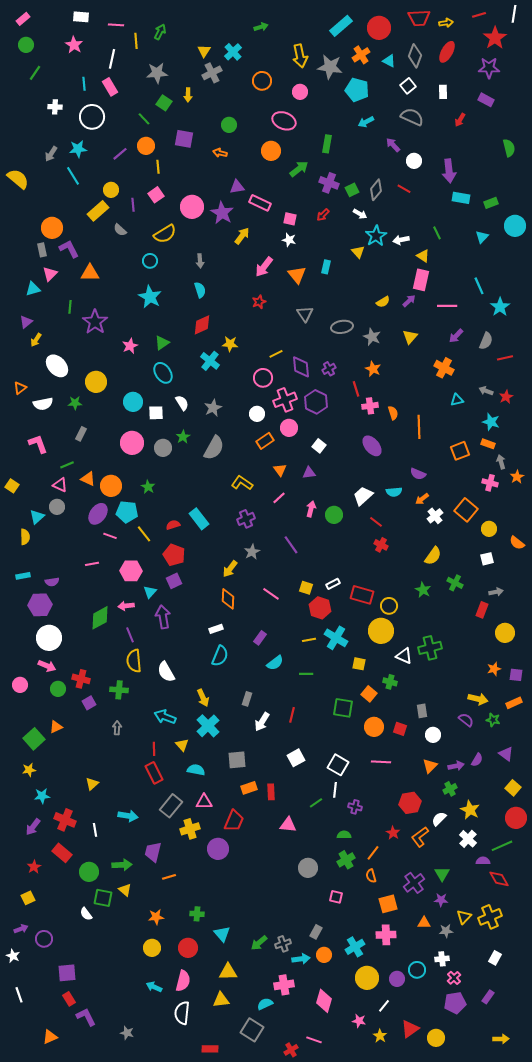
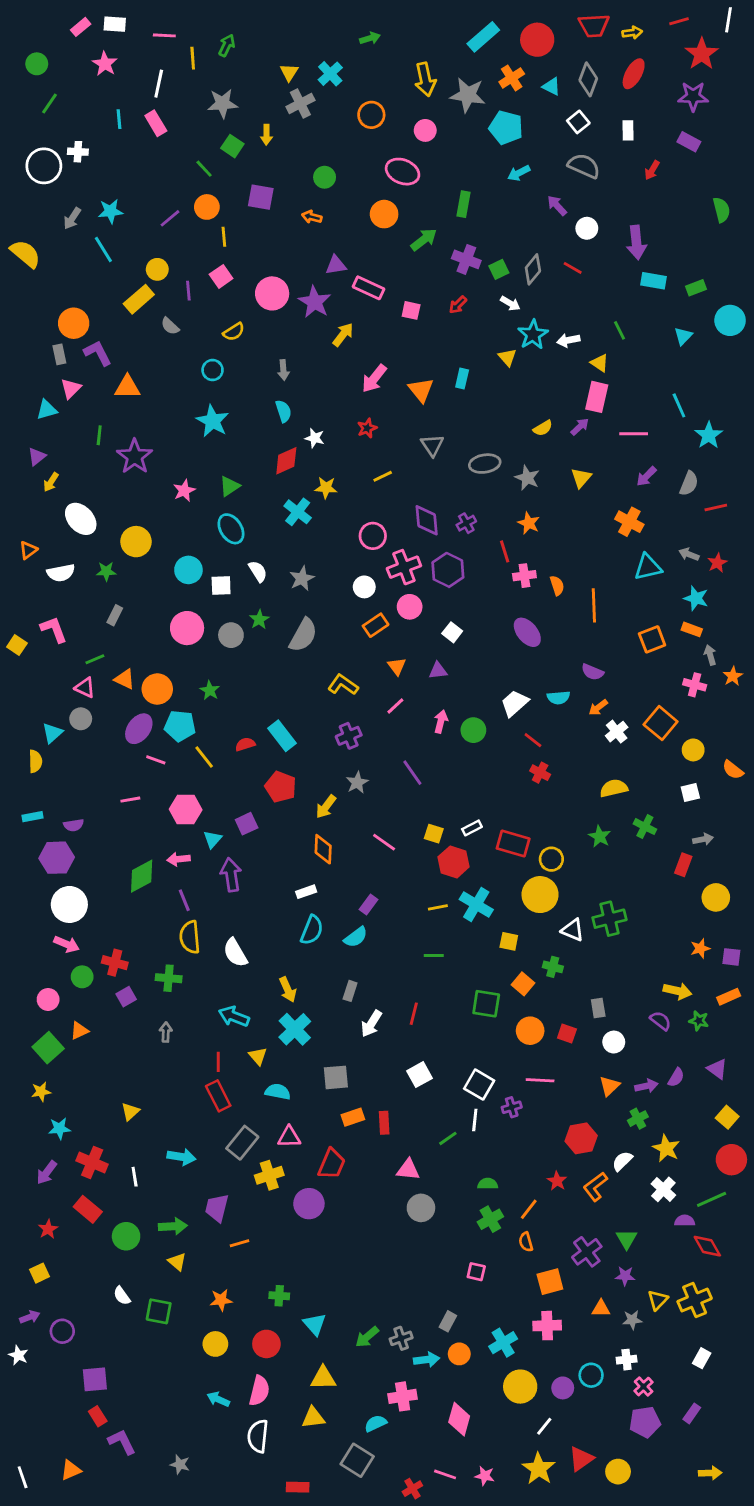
pink rectangle: (23, 19) -> (81, 27), moved
white circle: (92, 117) -> (44, 166), moved
yellow semicircle: (165, 234) -> (234, 332), size x0.7
white star: (289, 240) -> (315, 438), moved
yellow line: (276, 354) -> (383, 476), moved
cyan triangle: (457, 400) -> (648, 567), size x1.5
yellow square: (12, 486) -> (17, 645), moved
red pentagon: (174, 555) -> (281, 787), moved
yellow semicircle: (433, 556) -> (614, 788), turned -138
cyan semicircle: (275, 663) -> (356, 937), moved
pink circle: (20, 685) -> (48, 999), moved
purple cross: (355, 807) -> (512, 1107), moved, turned -32
gray circle: (308, 868) -> (421, 1208), moved
green square: (103, 898) -> (159, 1311), moved
white line: (19, 995) -> (23, 1477), moved
pink star: (359, 1021) -> (485, 1476), moved
yellow star: (380, 1036) -> (539, 1469), size x1.6

